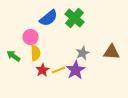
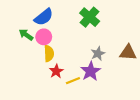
blue semicircle: (49, 18) -> (44, 17), moved
green arrow: (14, 56) -> (26, 35), moved
yellow line: (59, 70) -> (73, 81), moved

